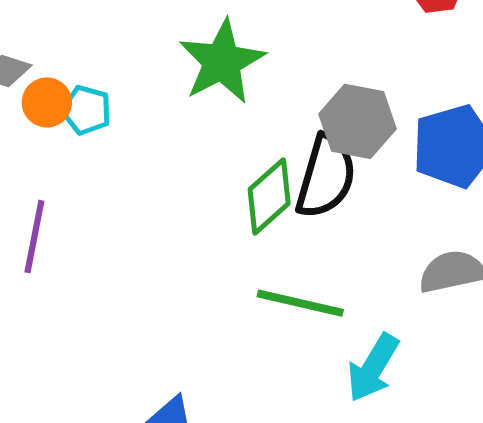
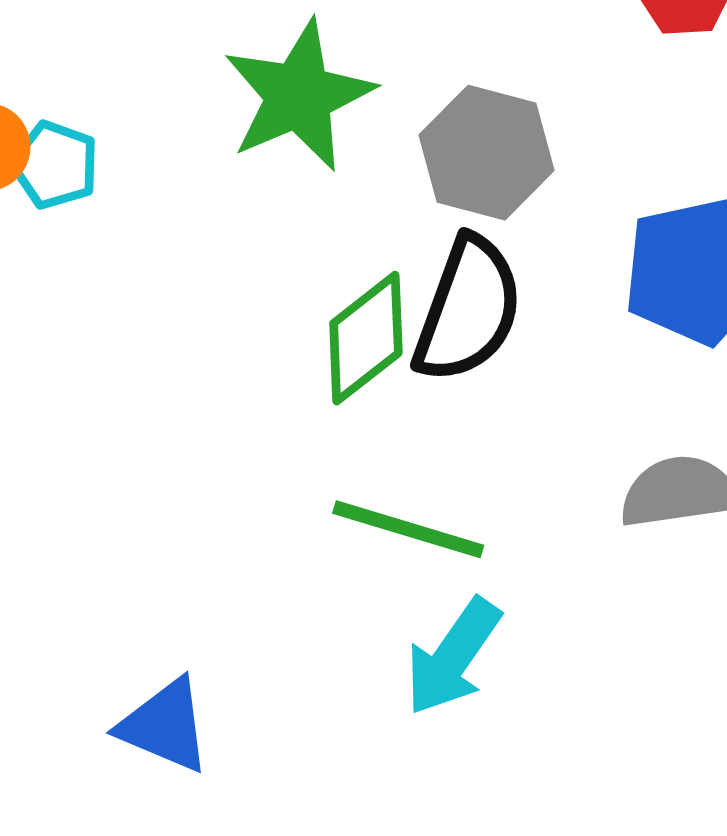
gray hexagon: (358, 121) -> (487, 153), moved
cyan arrow: (373, 368) -> (453, 657), moved

